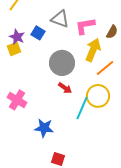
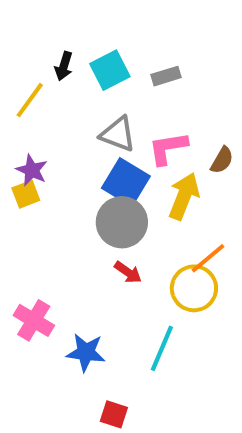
blue square: (38, 33) -> (126, 182), moved, size x1.6
orange line: (105, 68) -> (208, 258), moved
pink cross: (17, 100) -> (34, 320), moved
cyan line: (82, 108) -> (162, 348), moved

